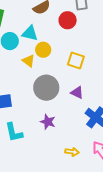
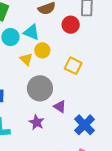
purple triangle: (77, 93) -> (60, 107), moved

